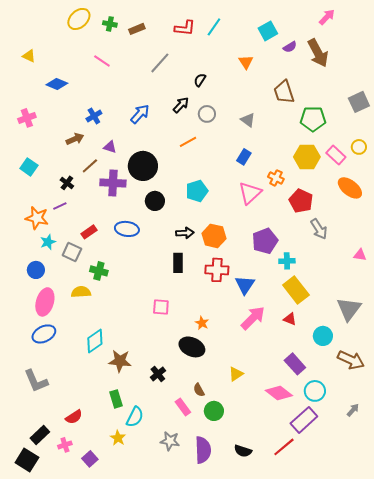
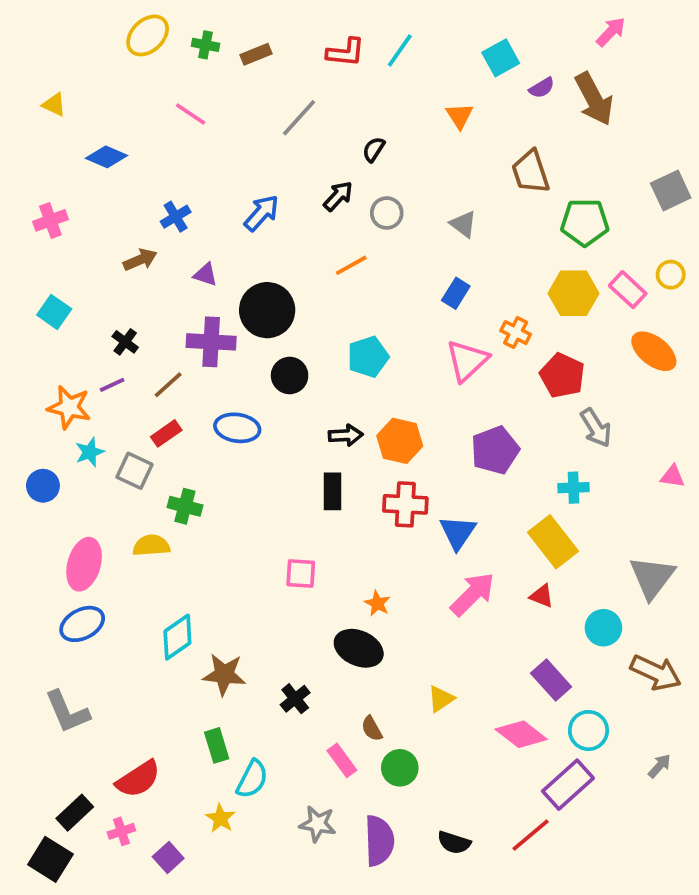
brown line: (90, 166) -> (168, 385), moved
cyan cross: (287, 261) -> (574, 488), moved
blue circle: (36, 270) -> (43, 486), moved
red semicircle: (74, 417) -> (138, 779), size x1.4

